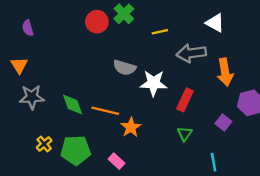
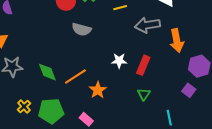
gray semicircle: (124, 68) -> (82, 29), moved
white star: (154, 83) -> (119, 61), moved, size x0.7
orange line: (105, 111) -> (75, 77), turned -45
purple square: (223, 122) -> (189, 90), moved

